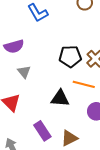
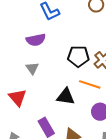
purple semicircle: (14, 46) -> (36, 40), moved

